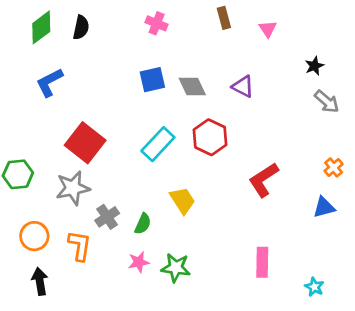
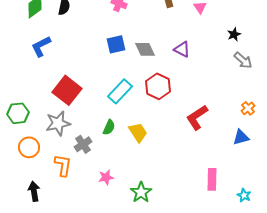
green semicircle: (143, 224) -> (109, 127), moved
orange circle: (34, 236) -> (29, 147), moved
pink rectangle: (262, 262) -> (212, 179), moved
green star: (176, 268) -> (141, 192), moved, turned 30
cyan star: (314, 287) -> (244, 195), moved

